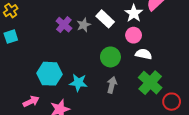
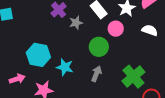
gray star: (84, 25) -> (76, 23), moved
pink circle: (134, 35) -> (116, 29), moved
white semicircle: (143, 54) -> (150, 30), moved

